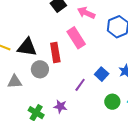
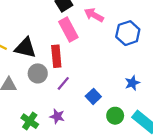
pink rectangle: (76, 38) -> (68, 29), moved
blue square: (102, 74) -> (93, 96), moved
purple line: (80, 85) -> (63, 83), moved

